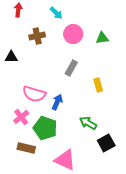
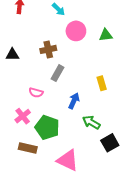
brown cross: (37, 36) -> (48, 49), moved
gray rectangle: (71, 68) -> (57, 73), moved
pink semicircle: (34, 94) -> (36, 93), size x0.6
blue arrow: (57, 102) -> (74, 101), moved

